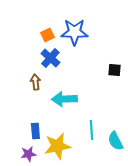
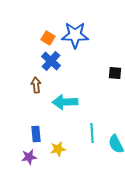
orange square: (47, 35) -> (48, 38), turned -32
yellow star: (57, 146) -> (58, 149), size x0.6

